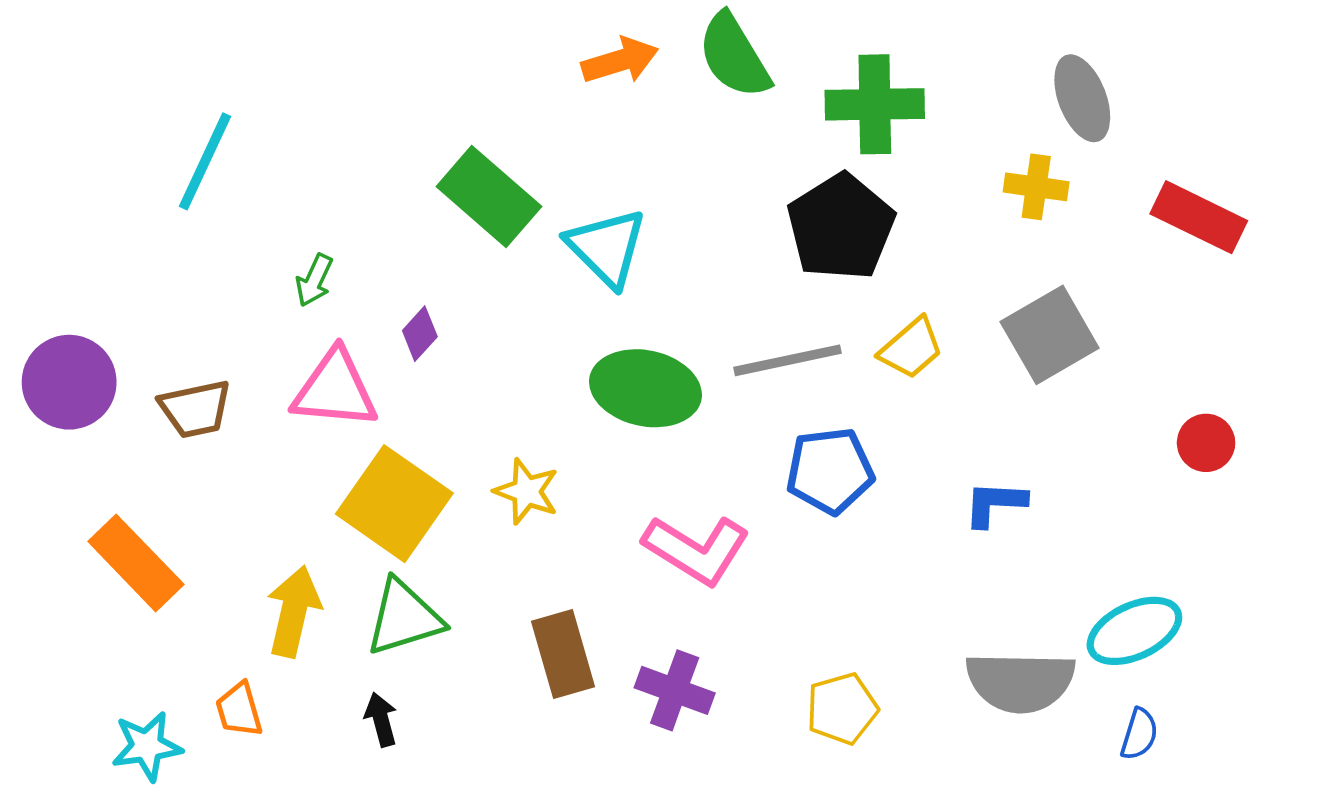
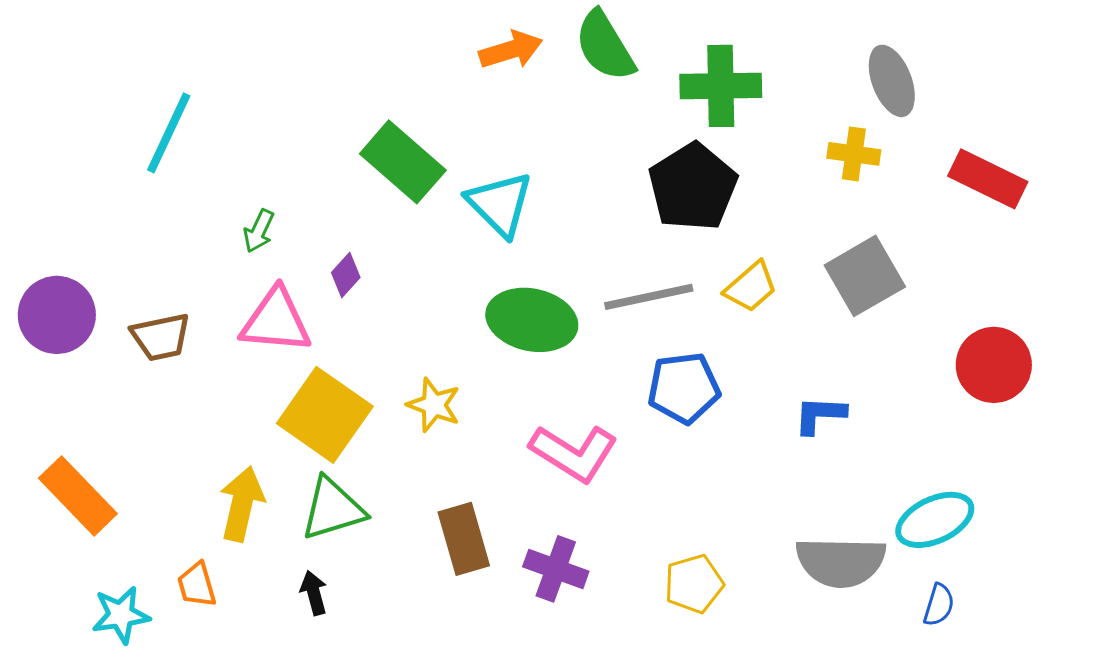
red circle: (1206, 443) -> (994, 365), size x1.6
orange rectangle: (136, 563) -> (78, 496), moved

